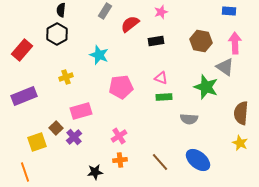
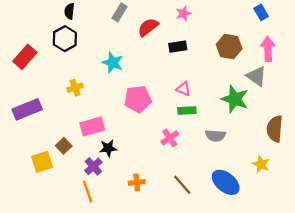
blue rectangle: (229, 11) -> (261, 12), turned 56
pink cross: (119, 136) -> (170, 138), moved
purple cross: (74, 137) -> (93, 166), moved
yellow star: (240, 143) -> (261, 164), moved
orange line: (25, 172) -> (88, 191), moved
black star: (95, 172) -> (108, 148), moved

